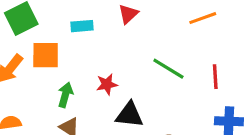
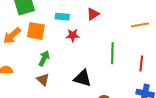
green line: (168, 69) -> (112, 53), turned 50
red star: (107, 84) -> (73, 35), moved

